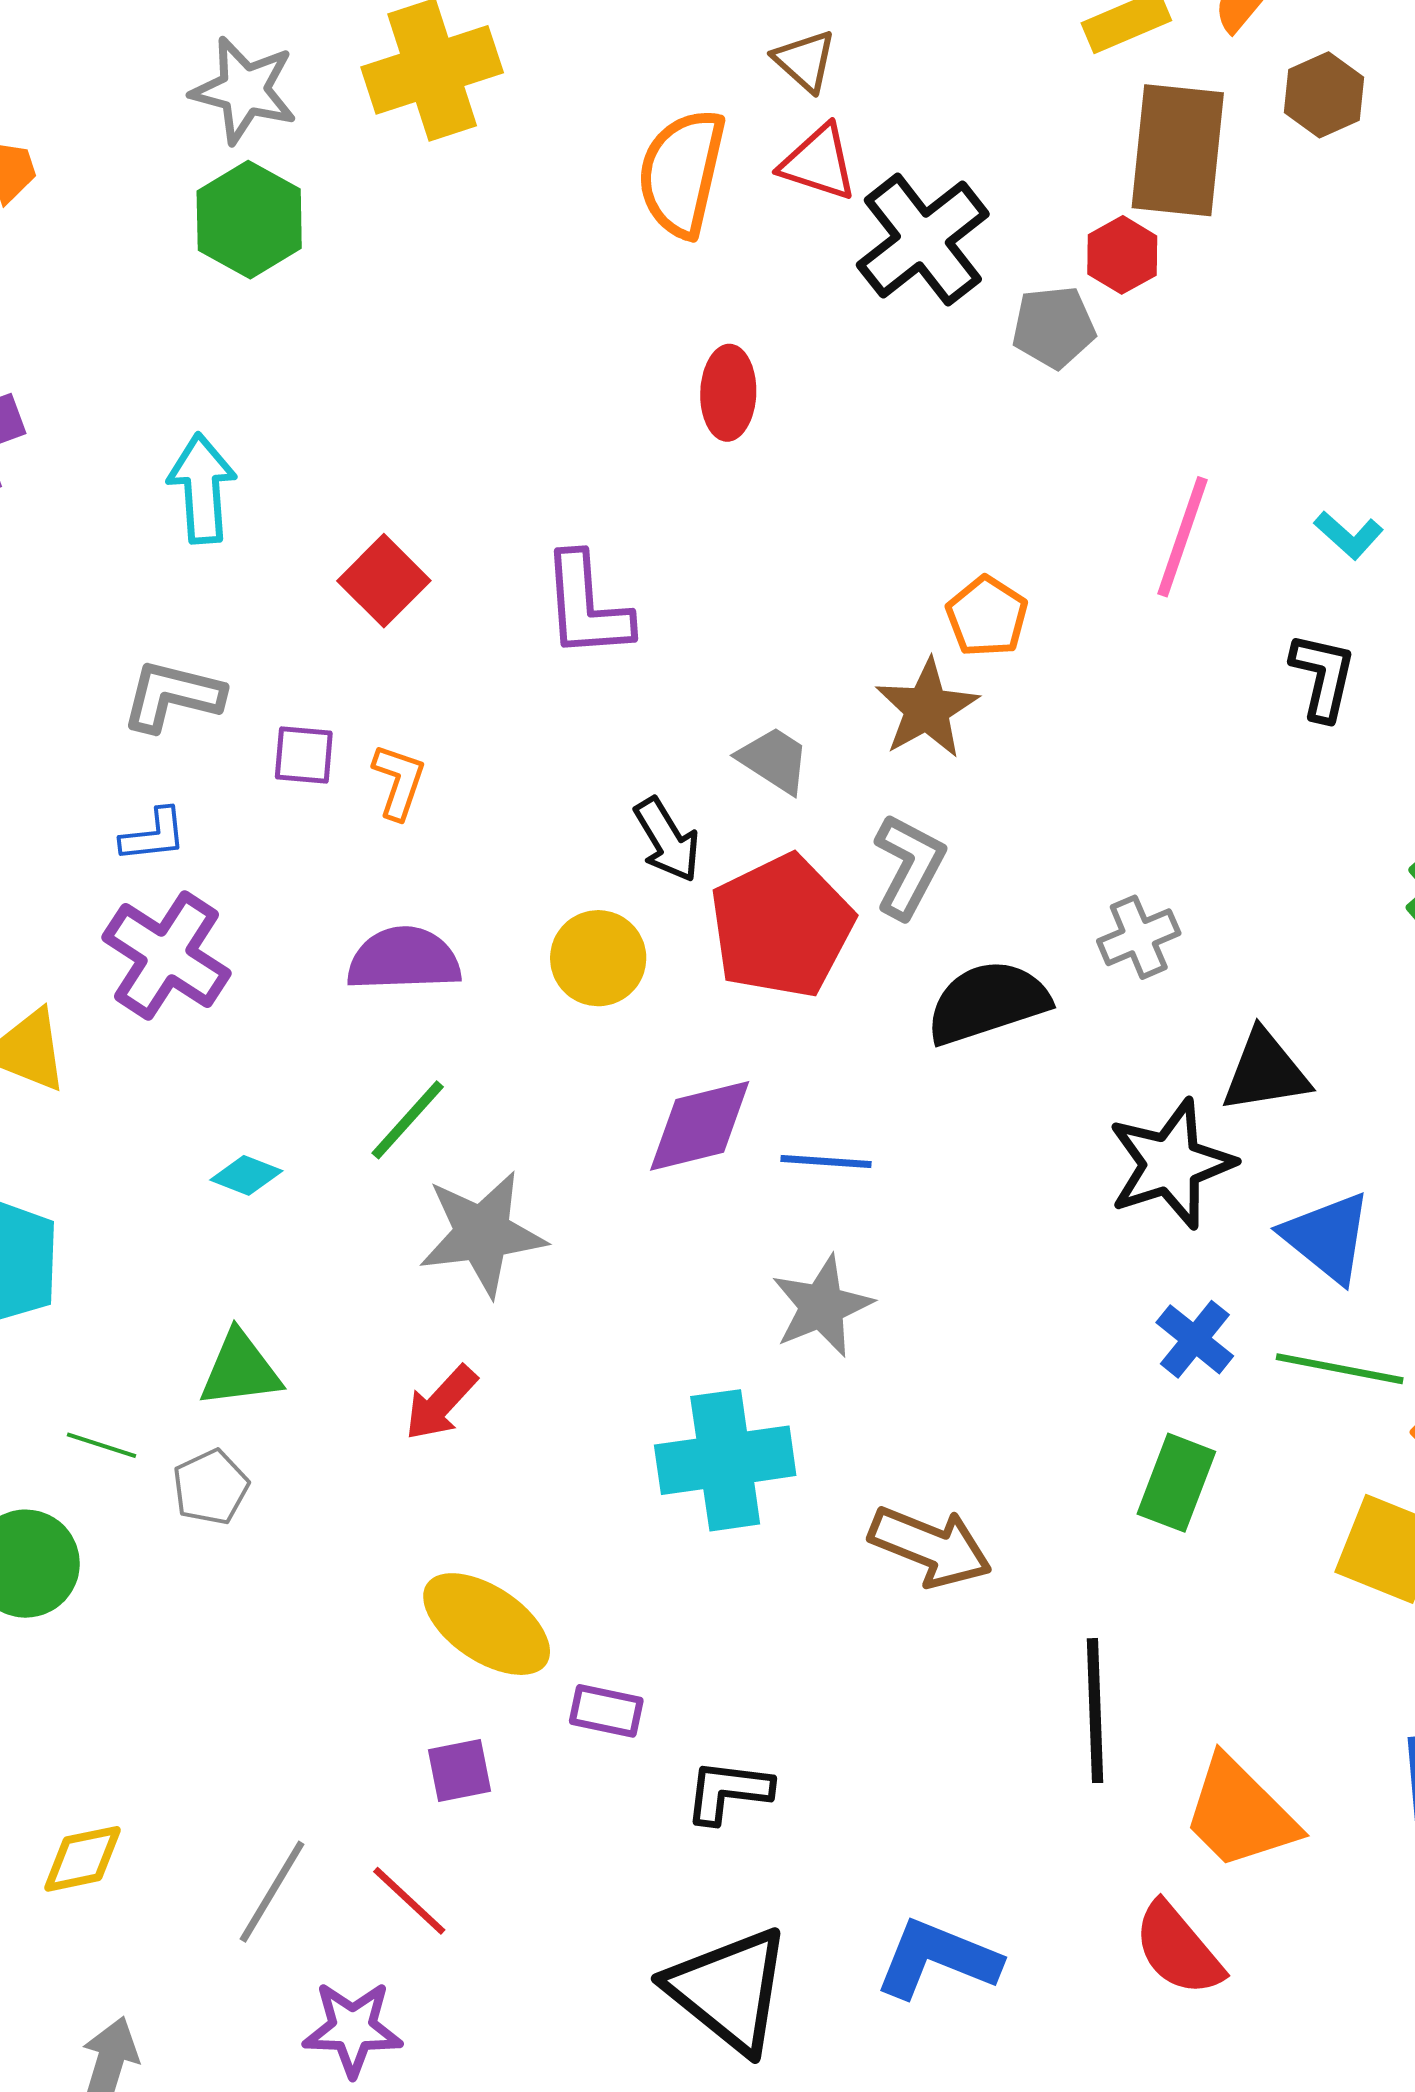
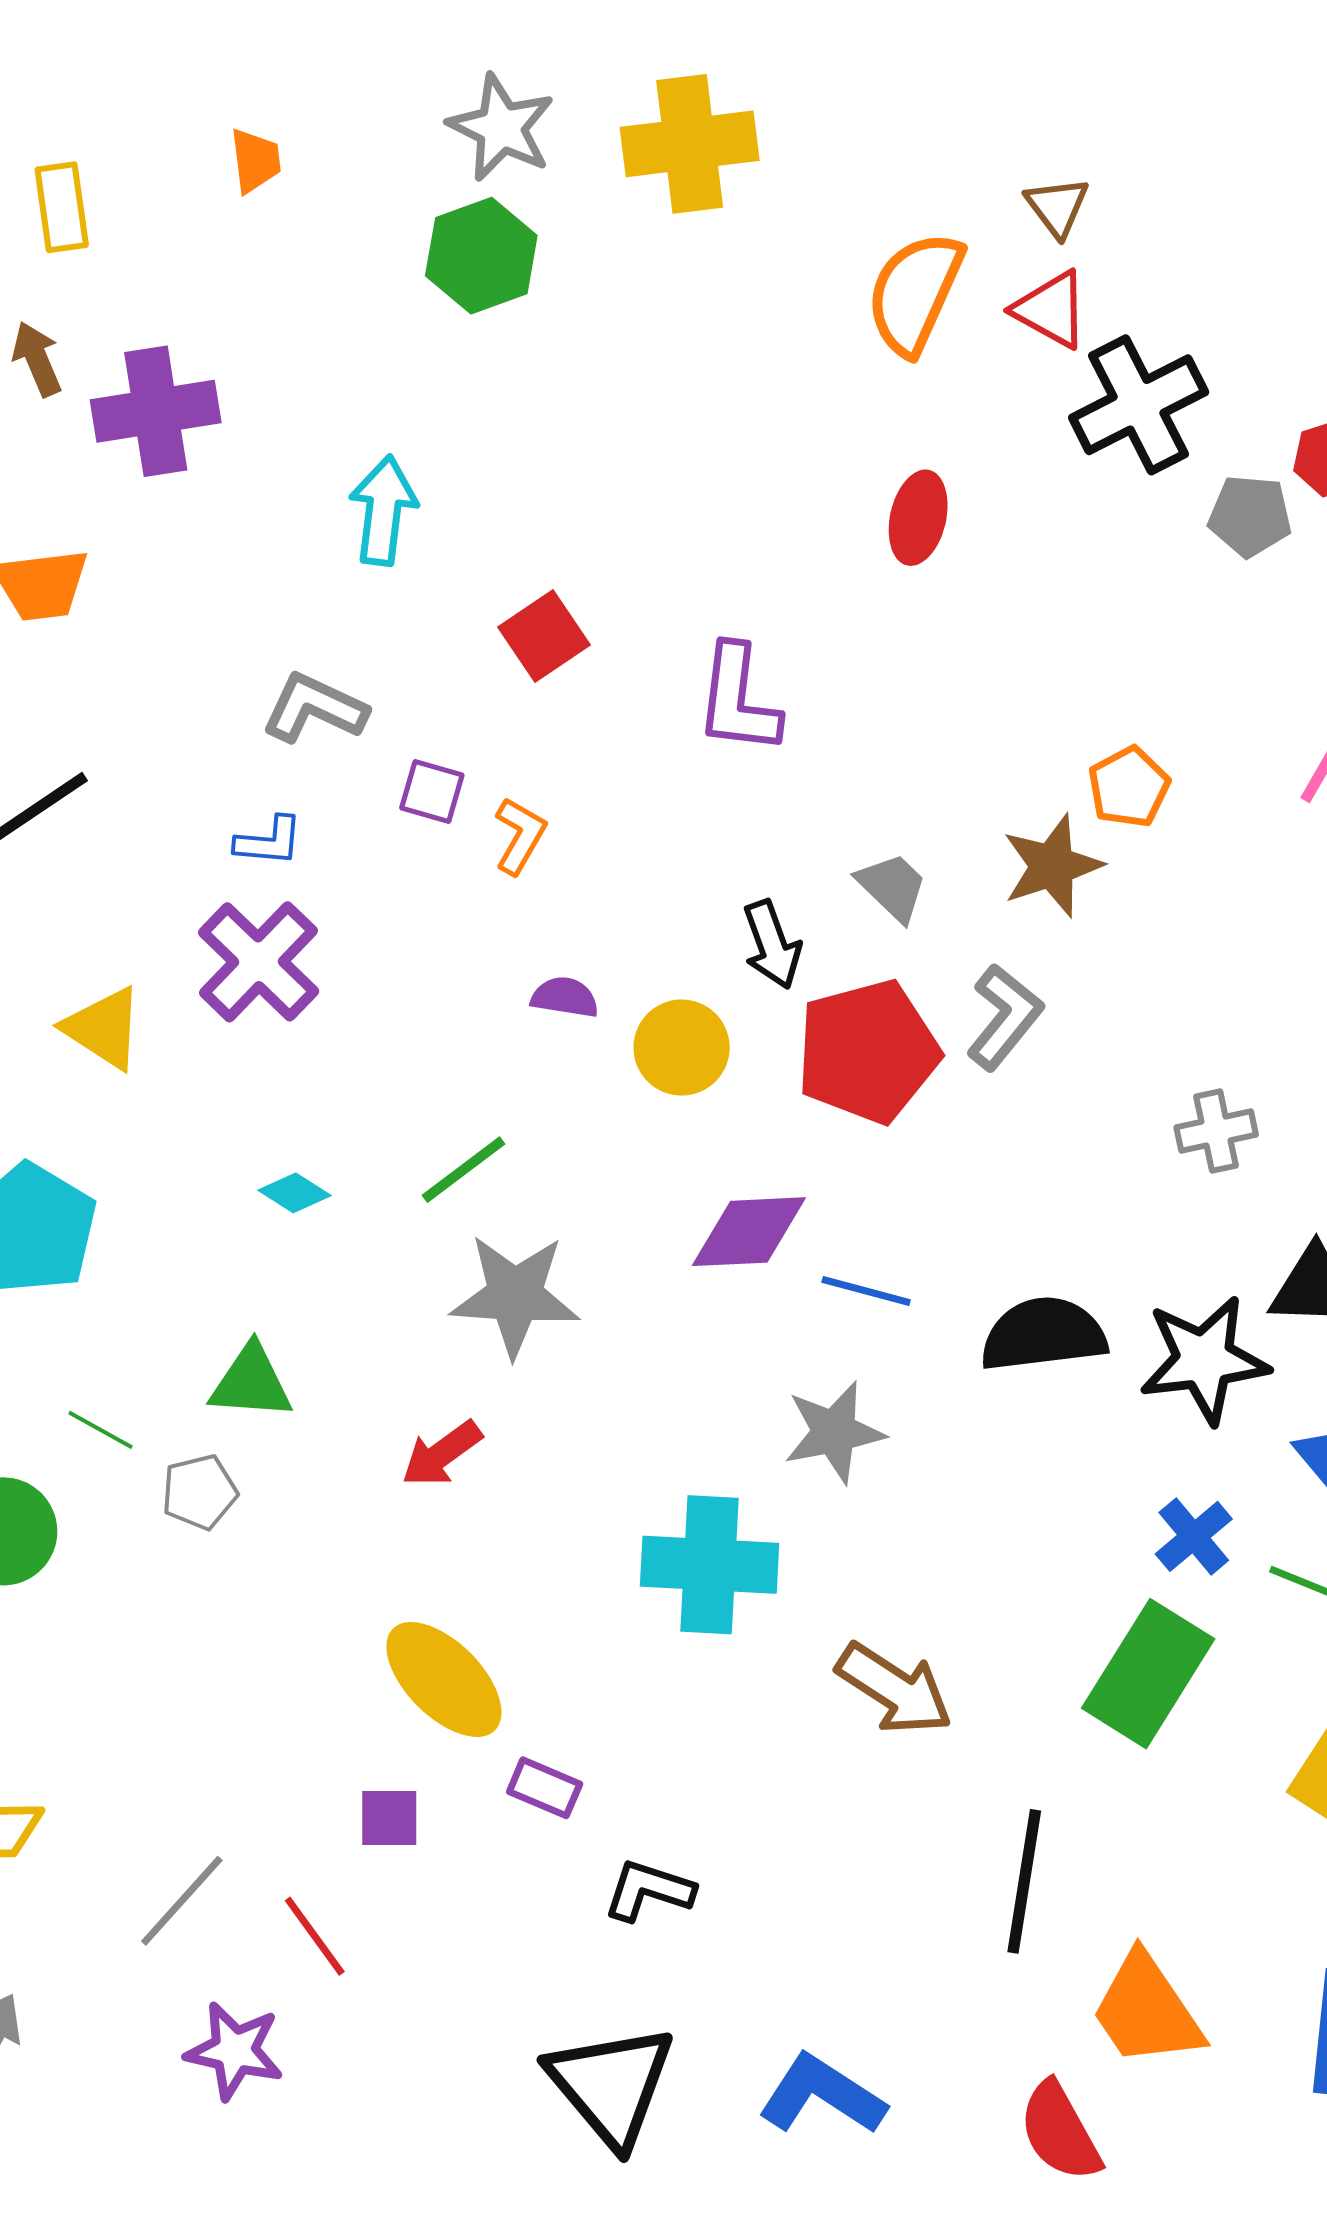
purple semicircle: (404, 959) -> (565, 997), moved, size x0.6
black semicircle: (988, 1002) -> (1043, 1334), moved
green rectangle: (1176, 1483) -> (1148, 1674), size x1.5

